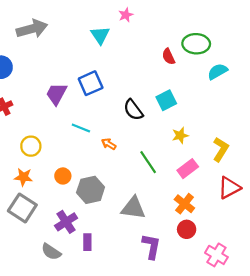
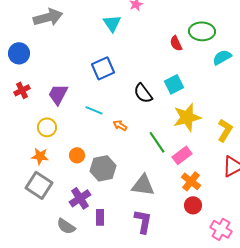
purple trapezoid: (56, 94) -> (58, 94), moved
yellow star: (180, 135) -> (187, 117), size x1.8
pink rectangle: (188, 169) -> (182, 155), moved
purple L-shape: (151, 246) -> (143, 221), moved

